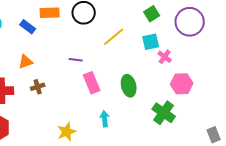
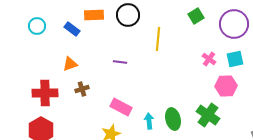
yellow line: (114, 37) -> (158, 39), turned -45
cyan square: (151, 42) -> (235, 59), moved
pink rectangle: (92, 83) -> (121, 107), moved, turned -40
green ellipse: (129, 86) -> (173, 119), moved

